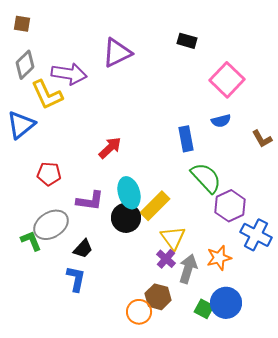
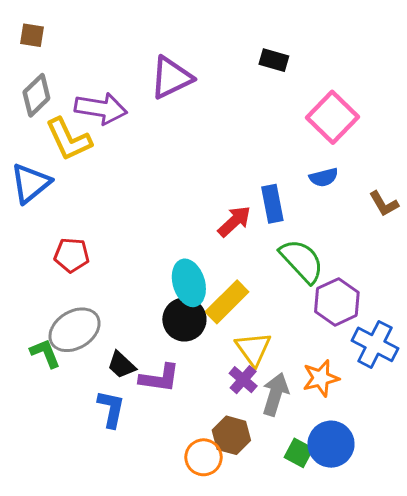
red arrow: (110, 148) -> (234, 221), moved
purple L-shape: (90, 201) -> (160, 378), moved
black trapezoid: (83, 249) -> (121, 365), turned 90

